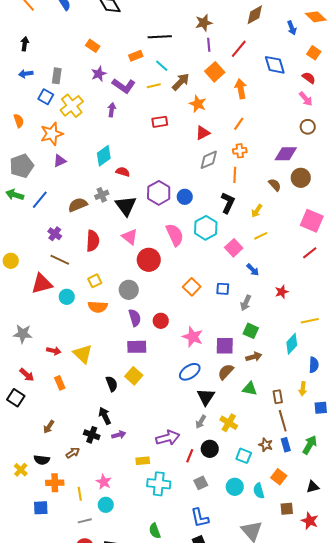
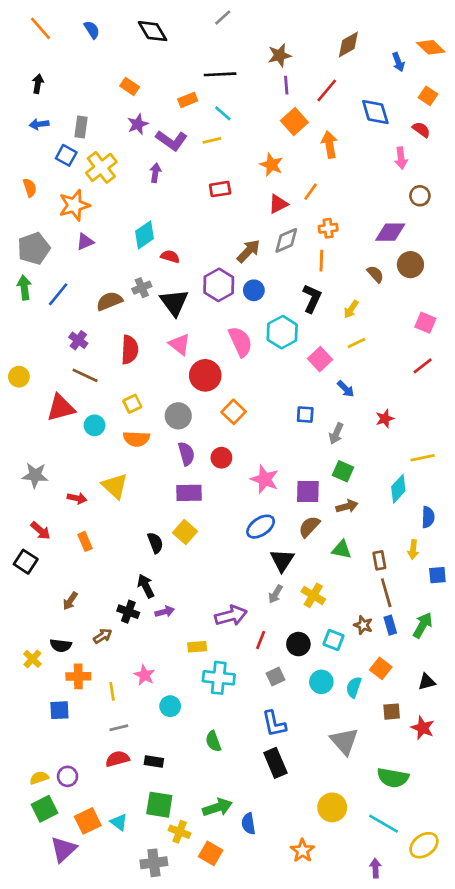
brown arrow: (181, 82) -> (248, 251), moved
pink arrow: (306, 99) -> (401, 158), moved, turned 35
orange line: (239, 124) -> (311, 192), moved
green arrow: (15, 195) -> (24, 288), turned 66
pink square: (312, 221) -> (425, 323), size x0.7
orange square: (192, 287) -> (234, 412), moved
yellow triangle: (83, 354) -> (115, 486), moved
black circle: (210, 449) -> (298, 644), moved
cyan semicircle: (259, 491) -> (354, 687), turned 35
cyan circle: (106, 505) -> (170, 706), moved

